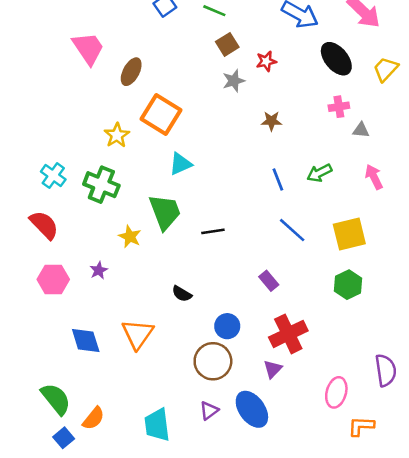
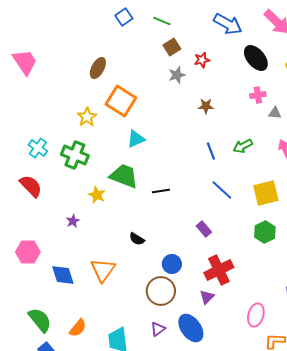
pink trapezoid: (88, 48) -> (25, 62), moved
green trapezoid: (165, 212) -> (124, 176), turned -48
pink hexagon: (53, 279) -> (28, 252), moved
orange semicircle: (93, 418) -> (78, 328), moved

